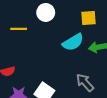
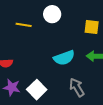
cyan semicircle: (73, 42) -> (64, 58), moved

